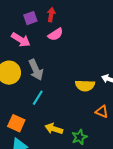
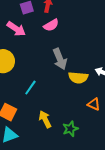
gray arrow: (36, 70) -> (60, 59), moved
yellow arrow: (54, 129) -> (45, 119), turned 42

